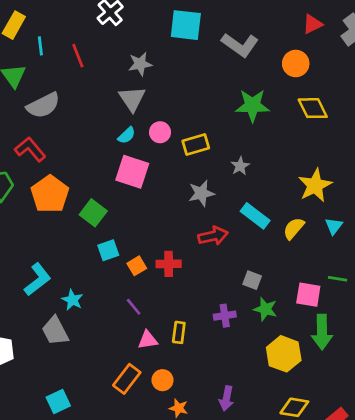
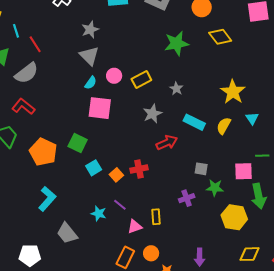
red line: (78, 56) -> (35, 44), moved
orange pentagon: (50, 194) -> (43, 152), moved
cyan star: (72, 300) -> (99, 214), moved

